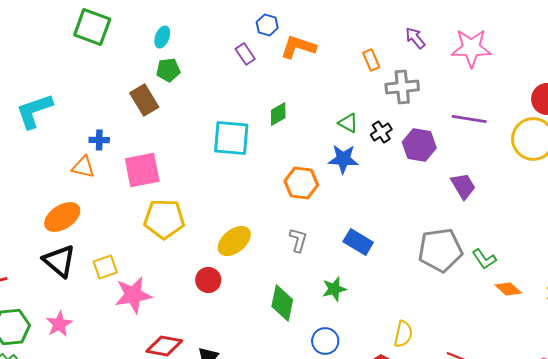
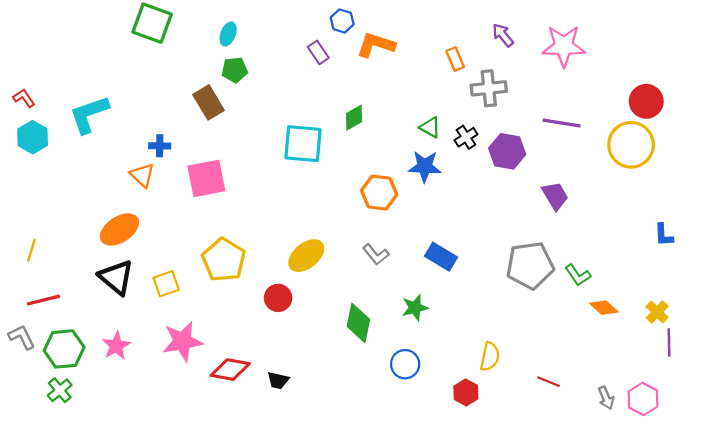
orange triangle: (83, 167) -> (142, 175), turned 30
yellow pentagon: (164, 219) -> (224, 260), moved, turned 30
gray L-shape: (298, 240) -> (376, 254), turned 125
pink star: (133, 295) -> (182, 341), moved

